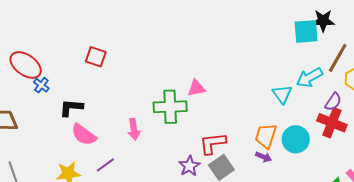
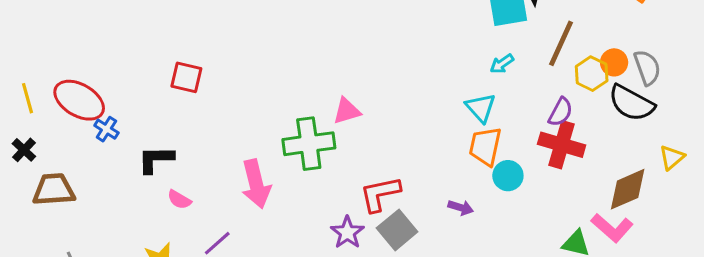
cyan arrow: (309, 77) -> (502, 64), moved, size x0.6
pink arrow: (134, 129) -> (256, 184), size x1.4
pink semicircle: (84, 135) -> (179, 200), size x0.6
orange trapezoid: (266, 136) -> (485, 146), moved
cyan circle: (296, 139) -> (508, 176), size x0.7

